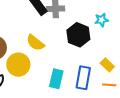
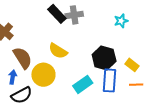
black hexagon: (78, 35) -> (104, 58), moved
cyan rectangle: (56, 79) -> (83, 84), turned 48

